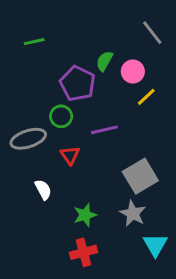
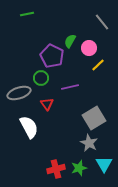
green line: (34, 42) -> (27, 14), moved
white semicircle: (43, 190) -> (29, 127), size x1.6
green star: (85, 215) -> (79, 168), moved

